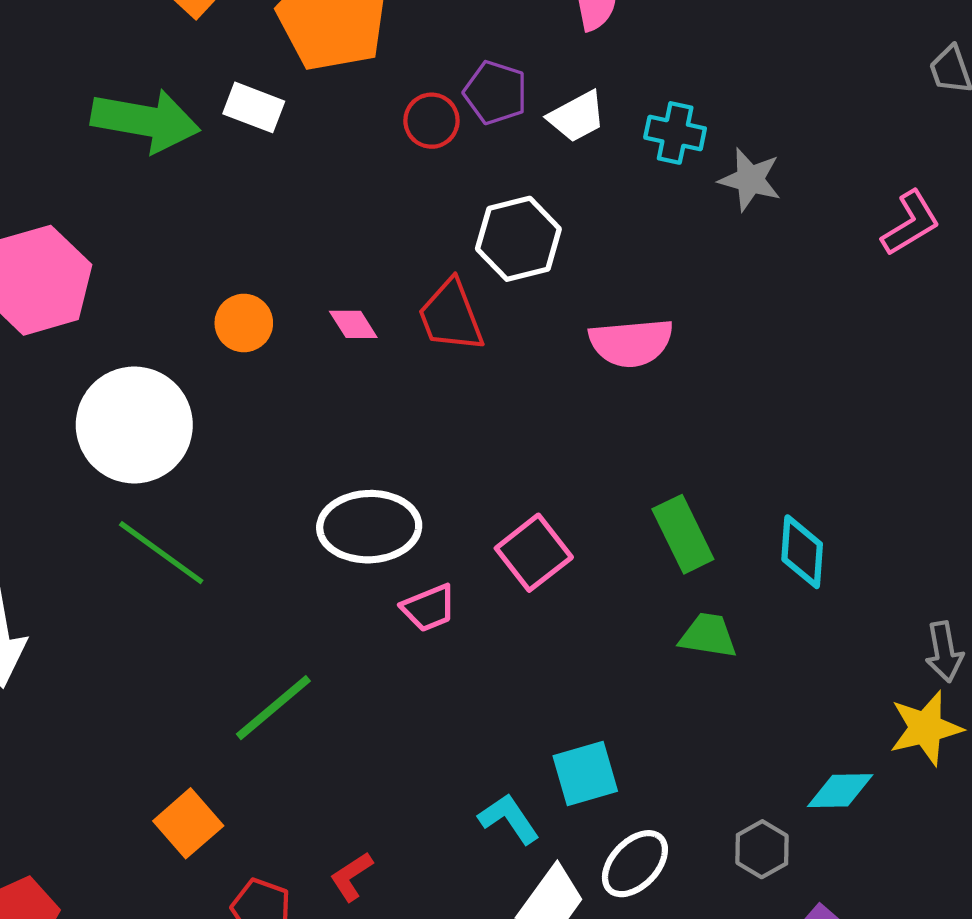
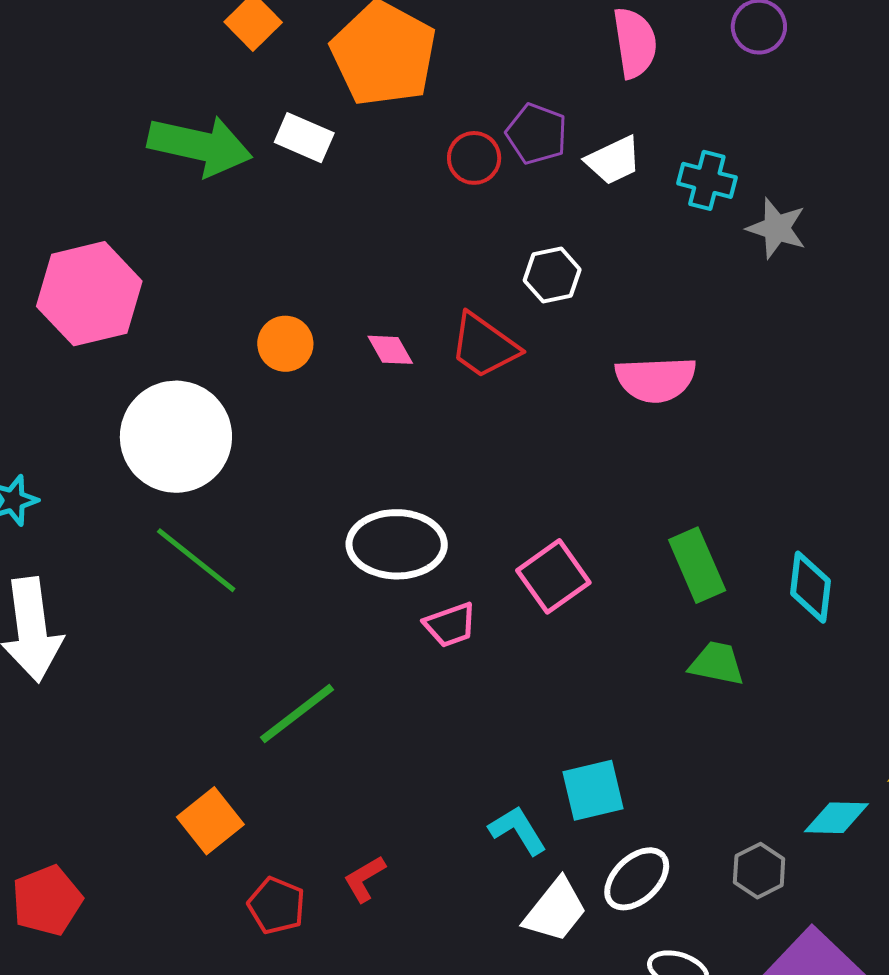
white hexagon: (518, 239) -> (552, 275), size x0.7
red trapezoid: (451, 316) -> (484, 346), turned -36

